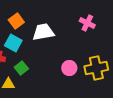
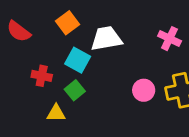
pink cross: (87, 23) -> (170, 39), moved
cyan square: (13, 43) -> (78, 60), moved

